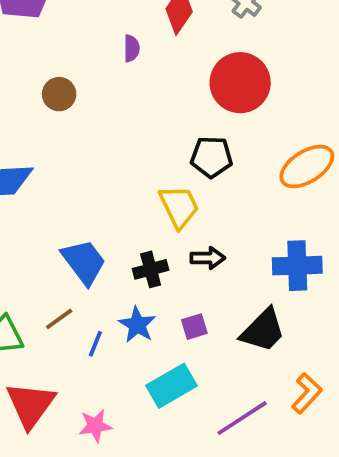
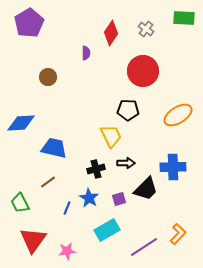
blue trapezoid: (84, 262) -> (54, 148), moved, turned -40
brown line: (59, 319) -> (48, 182), moved
black trapezoid: (263, 330) -> (146, 189), moved

